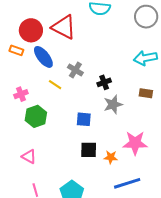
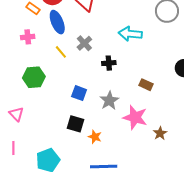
cyan arrow: (145, 58) -> (130, 34), moved
pink cross: (21, 94) -> (28, 37), moved
gray star: (113, 104) -> (109, 101), moved, turned -30
pink star: (135, 143) -> (135, 117), moved

